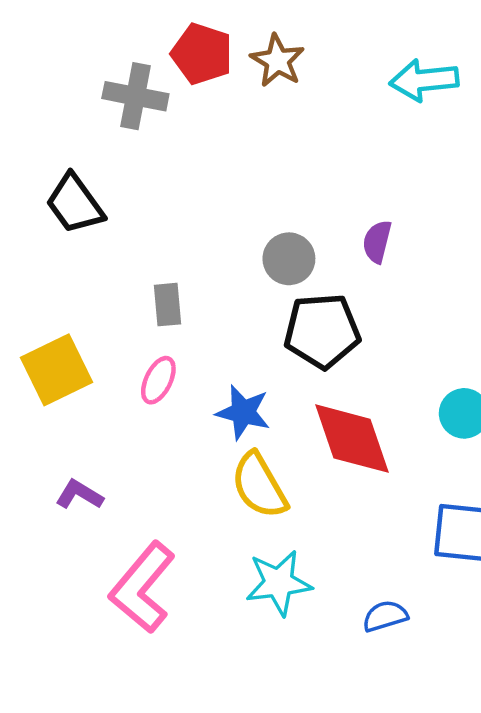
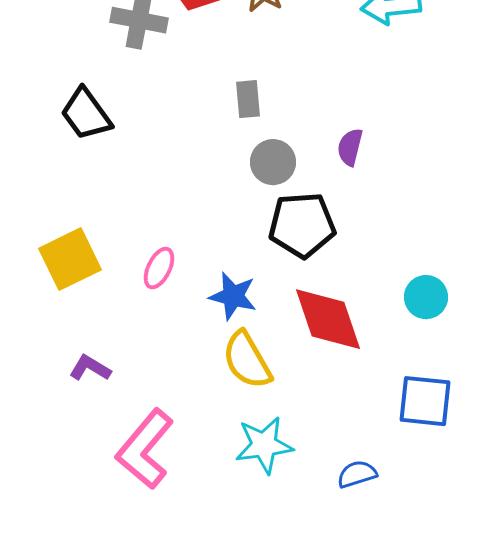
gray rectangle: (168, 305) -> (248, 99), moved

